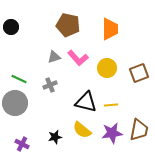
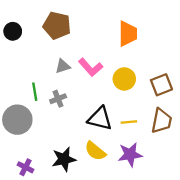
brown pentagon: (68, 25) -> (57, 25), moved
green line: (19, 79) -> (35, 92), moved, turned 56
brown trapezoid: (139, 130) -> (161, 121), moved
black star: (55, 137) -> (64, 159), size x1.5

